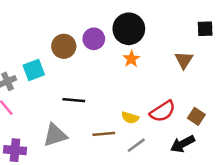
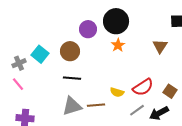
brown circle: (64, 46) -> (70, 51), moved
cyan square: (34, 70) -> (40, 54), turned -30
gray triangle: (55, 135) -> (72, 106), moved
gray line: (136, 145) -> (137, 110), moved

